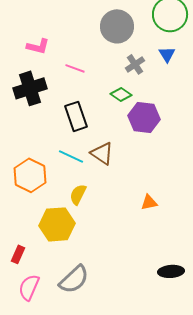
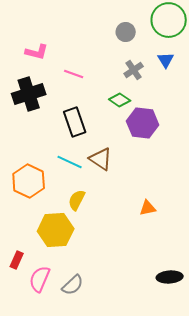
gray circle: (117, 26) -> (126, 32), moved, size x0.6
gray semicircle: (74, 279) -> (73, 285), size x0.7
pink semicircle: (29, 287) -> (40, 279), moved

